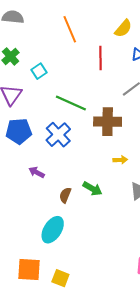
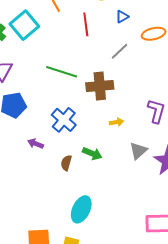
cyan square: (39, 71) -> (24, 25), moved, size x1.8
blue cross: (58, 135) -> (64, 120), moved
cyan ellipse: (53, 230) -> (81, 209), moved

